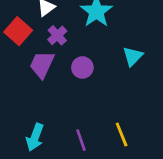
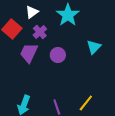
yellow line: (122, 135) -> (86, 103), turned 60

